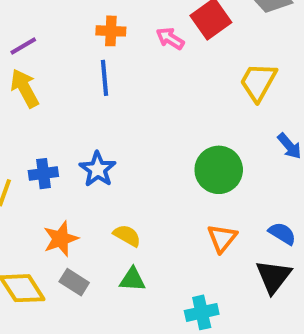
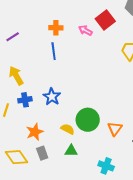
yellow arrow: (25, 88) -> (16, 76), moved
green circle: (219, 170) -> (88, 120), moved
gray rectangle: (74, 282) -> (42, 153), turned 40
cyan cross: (202, 312) -> (106, 166), turned 35

